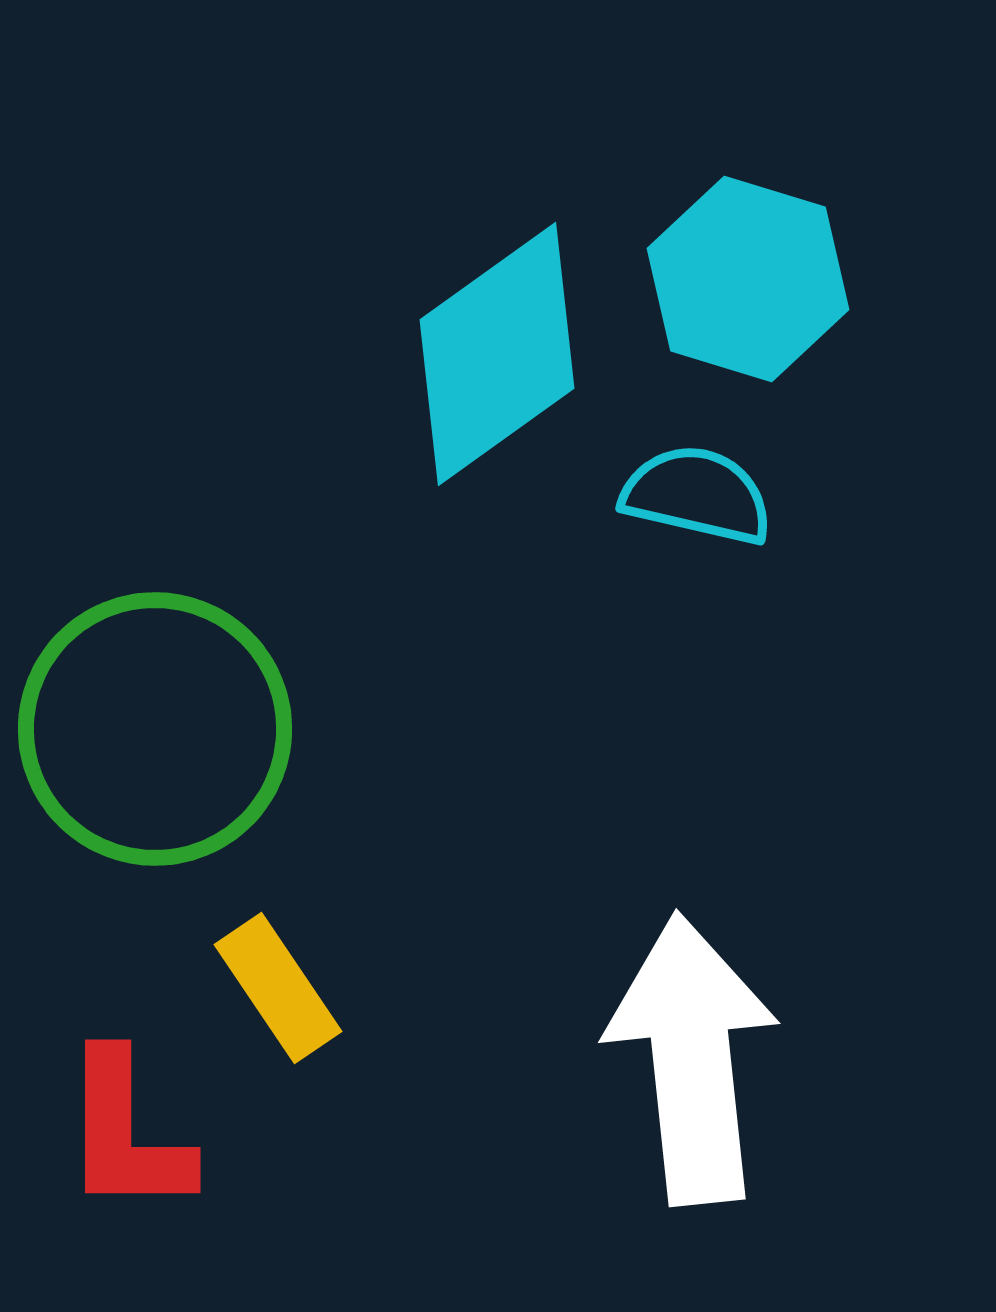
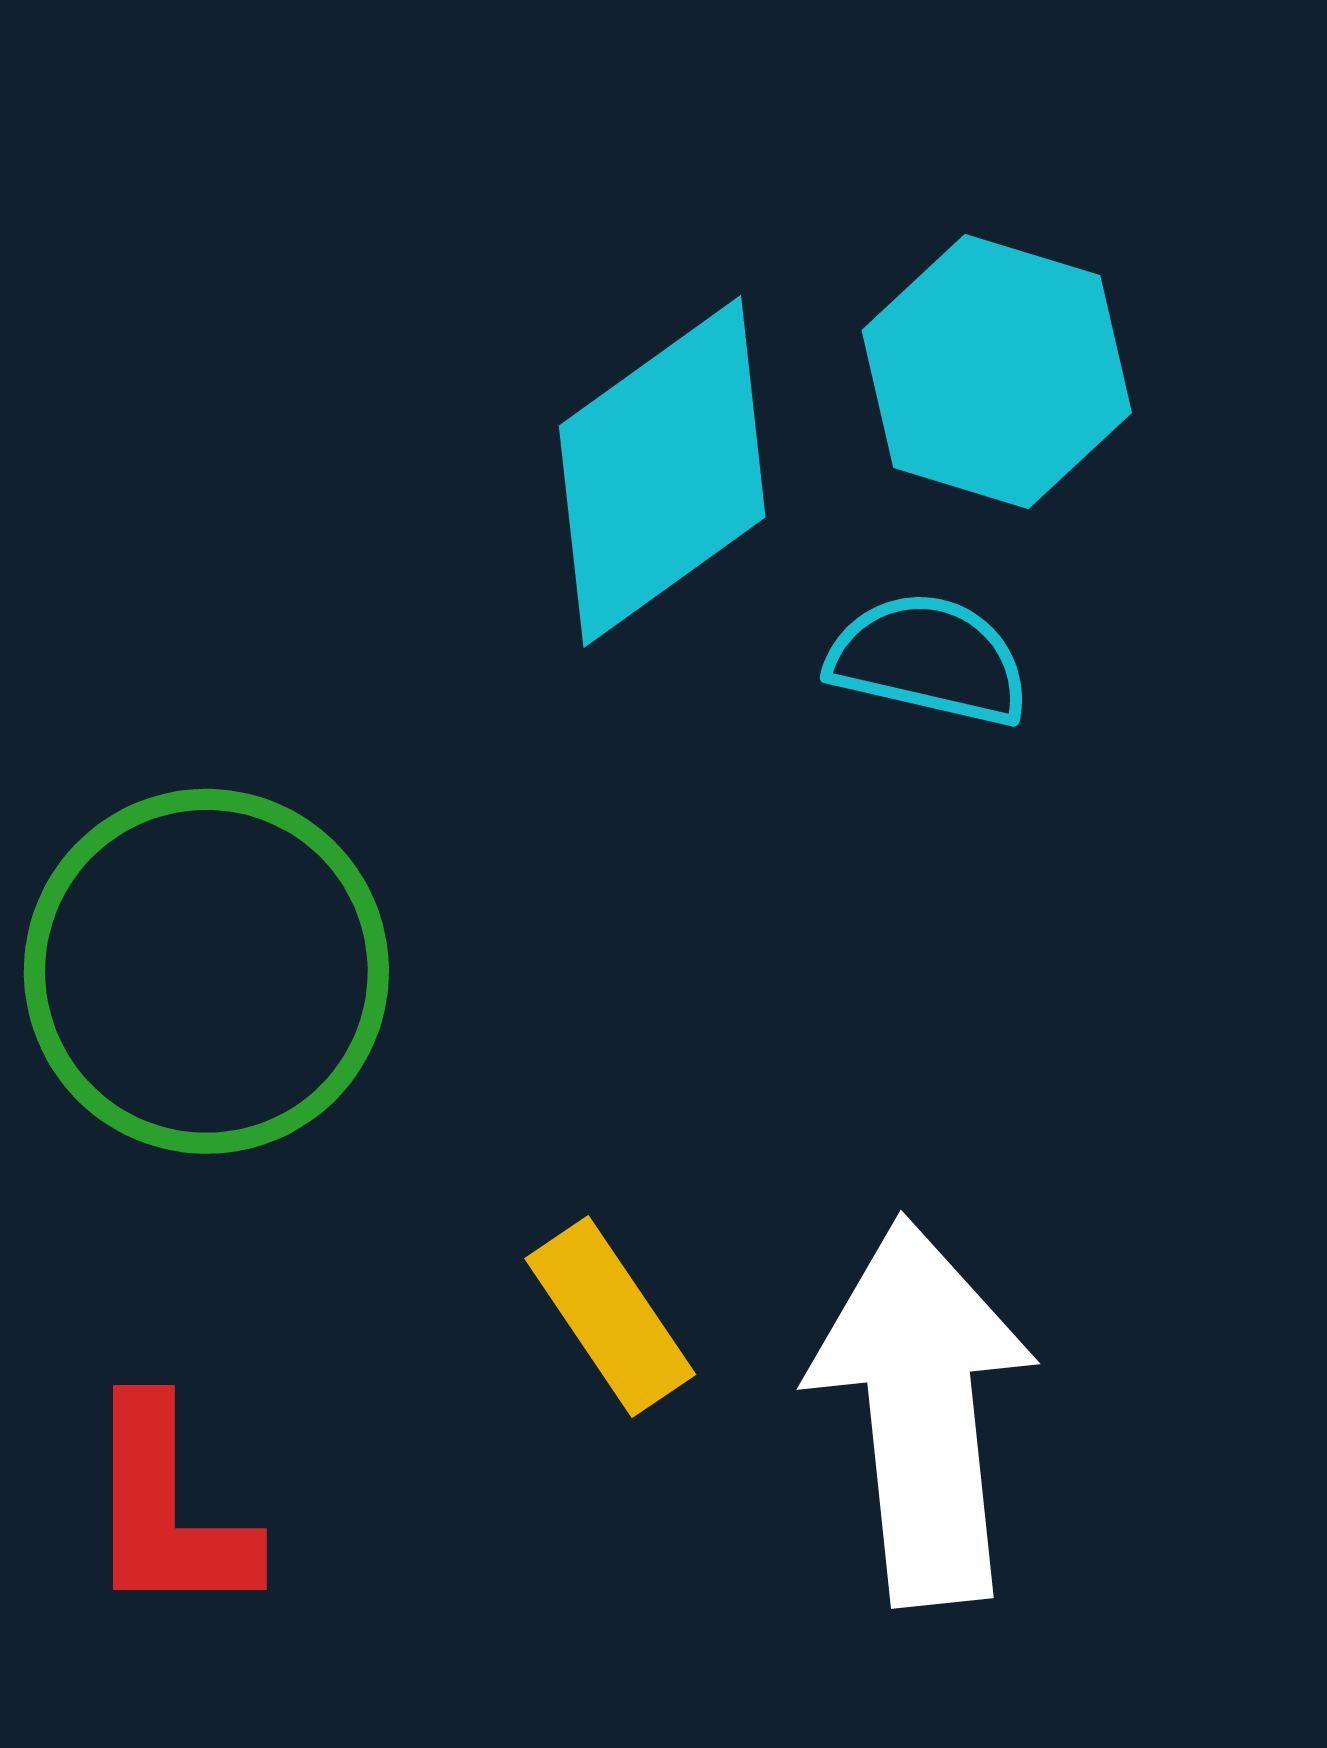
yellow rectangle: (278, 988) -> (610, 1316), moved

